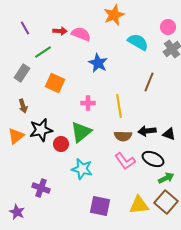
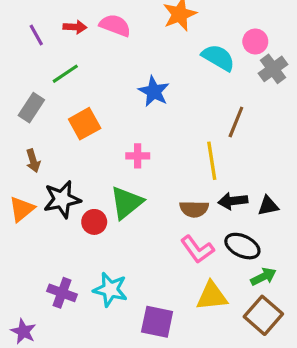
pink circle: (168, 27) -> (255, 41), moved
red arrow: (60, 31) -> (75, 27), moved
pink semicircle: (81, 34) -> (115, 25), moved
orange square: (55, 83) -> (85, 124), turned 36
yellow line: (119, 106) -> (212, 161), moved
black triangle: (169, 134) -> (268, 206), turned -32
cyan star: (82, 169) -> (110, 290), moved
yellow triangle: (139, 205) -> (212, 296), moved

